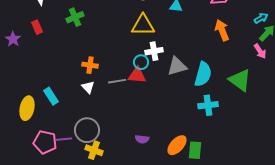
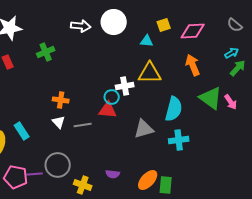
yellow triangle: (143, 25) -> (150, 73), moved
pink arrow: (260, 51) -> (231, 102), moved
gray triangle: (177, 66) -> (144, 129), moved
green triangle: (240, 80) -> (211, 98), moved
gray line: (117, 81) -> (83, 125), moved
yellow cross: (94, 150) -> (83, 185), moved

